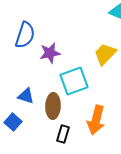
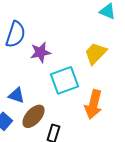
brown ellipse: (53, 106) -> (33, 116), moved, turned 40
orange arrow: (96, 120) -> (93, 104), moved

